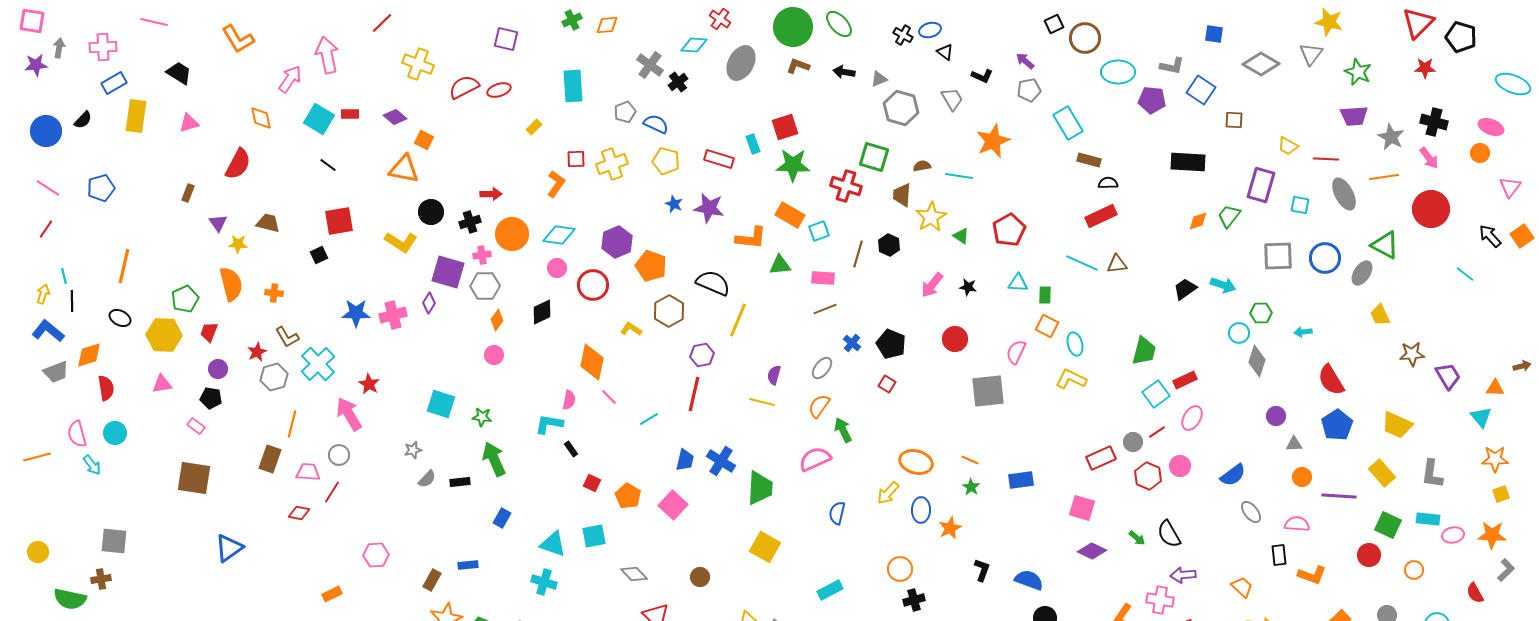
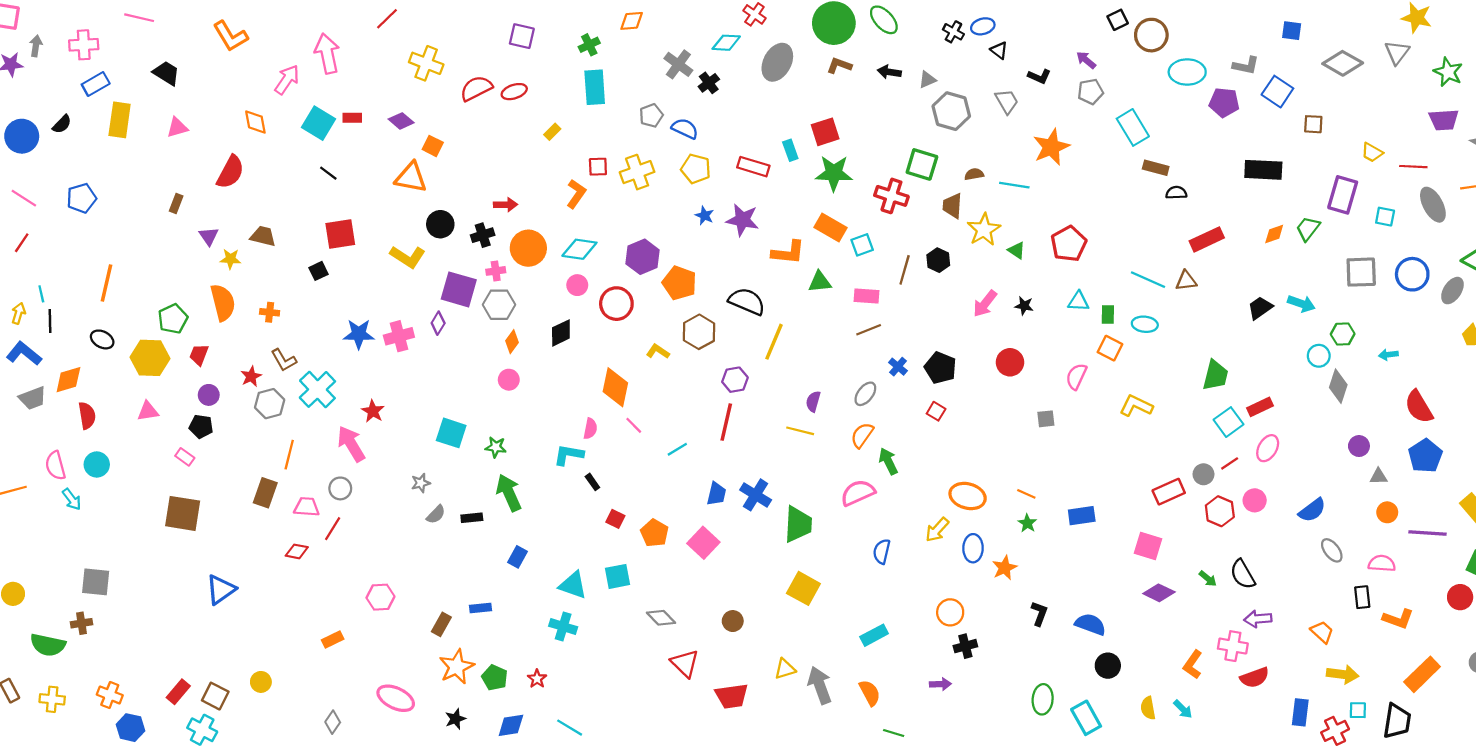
green cross: (572, 20) -> (589, 45), moved
red rectangle: (1101, 216) -> (1207, 239), moved
cyan ellipse: (1075, 344) -> (1145, 324), moved, turned -70
gray square: (988, 391) -> (1046, 419), size x0.5

